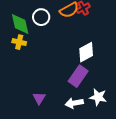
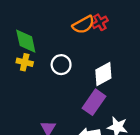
white circle: (41, 17) -> (61, 65), moved

